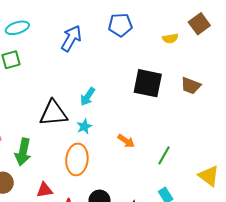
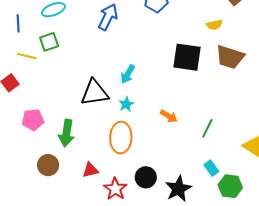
yellow semicircle: (170, 38) -> (214, 25), moved
brown trapezoid: (191, 86) -> (230, 57), size x1.4

